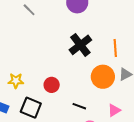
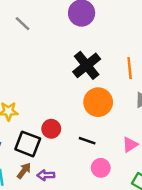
orange circle: (103, 77) -> (98, 102), moved
red circle: (52, 85) -> (51, 129), moved

